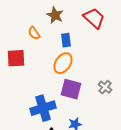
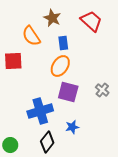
orange semicircle: (34, 33) -> (31, 36), size x1.5

